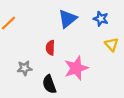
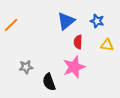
yellow triangle: (112, 44) -> (107, 45), turned -40
red semicircle: (50, 48) -> (78, 42), moved

